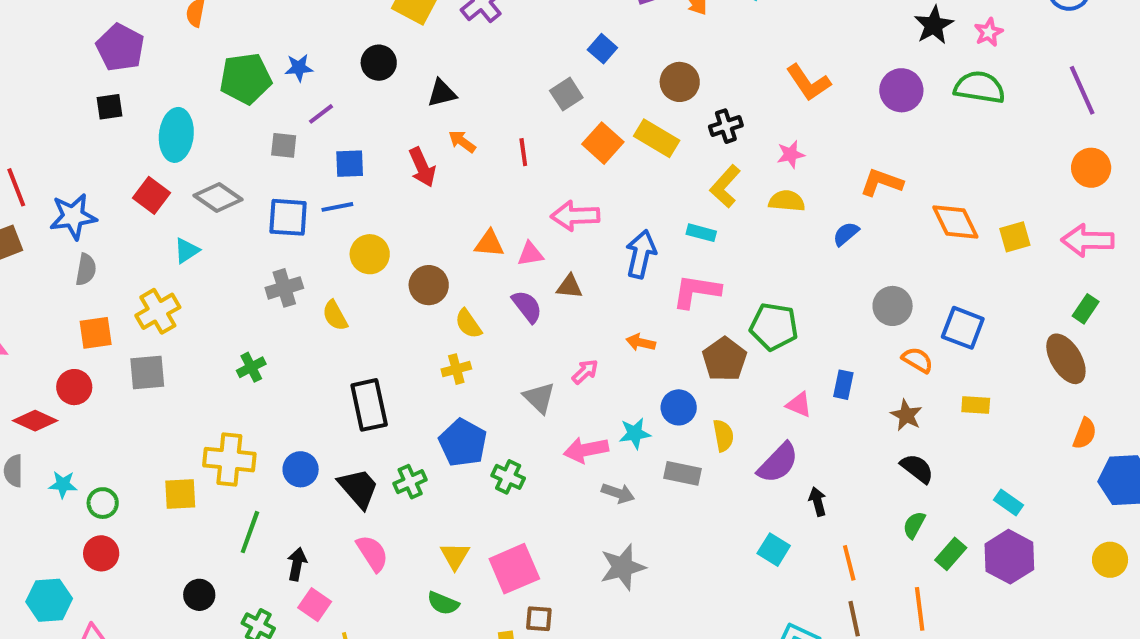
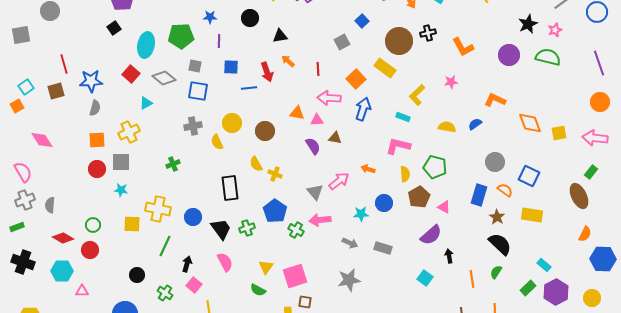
green pentagon: (246, 79) -> (181, 36), moved
brown circle: (680, 82) -> (399, 41), size x1.4
black square: (109, 107) -> (114, 28), turned -32
purple line: (321, 114) -> (219, 41), turned -56
black cross: (726, 126) -> (428, 33), moved
orange square: (603, 143) -> (356, 79), moved
gray square: (284, 145) -> (195, 66), moved
yellow semicircle: (787, 201) -> (447, 127), moved
blue line: (337, 207) -> (249, 88), moved
pink arrow: (575, 216) -> (329, 98), moved
yellow circle: (370, 254) -> (232, 123), moved
blue arrow: (641, 254) -> (363, 109), moved
yellow semicircle: (468, 324) -> (256, 164), moved
brown pentagon: (725, 359) -> (419, 197), moved
yellow cross: (456, 369) -> (275, 174), turned 32
pink arrow: (585, 372) -> (339, 181), size x1.5
blue rectangle: (843, 385) -> (479, 195), moved, size x1.5
red circle: (74, 387) -> (97, 169), moved
yellow rectangle: (976, 405) -> (532, 215), size x1.5
red diamond: (35, 421) -> (63, 238), moved
yellow semicircle: (723, 436) -> (405, 174), moved
pink arrow: (586, 450) -> (320, 220), moved
black semicircle: (917, 468) -> (500, 244), size x1.4
gray rectangle: (683, 473) -> (383, 248), moved
cyan star: (63, 484) -> (121, 190), moved
green rectangle: (951, 554) -> (528, 288), moved
purple hexagon: (1009, 557) -> (556, 292), moved
orange line: (849, 563) -> (472, 279), moved

